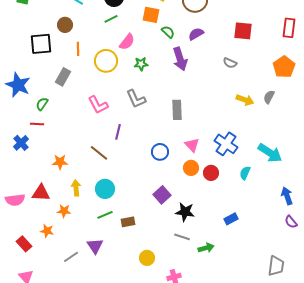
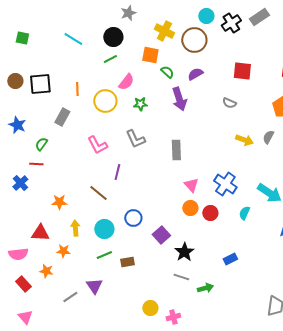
brown circle: (65, 25) -> (15, 81), moved
blue star: (18, 85) -> (17, 125), size x0.7
blue circle: (160, 152) -> (133, 218), moved
pink semicircle: (15, 200) -> (18, 254), moved
black star: (185, 212) -> (184, 252), turned 30
yellow circle: (147, 258) -> (150, 308), moved

